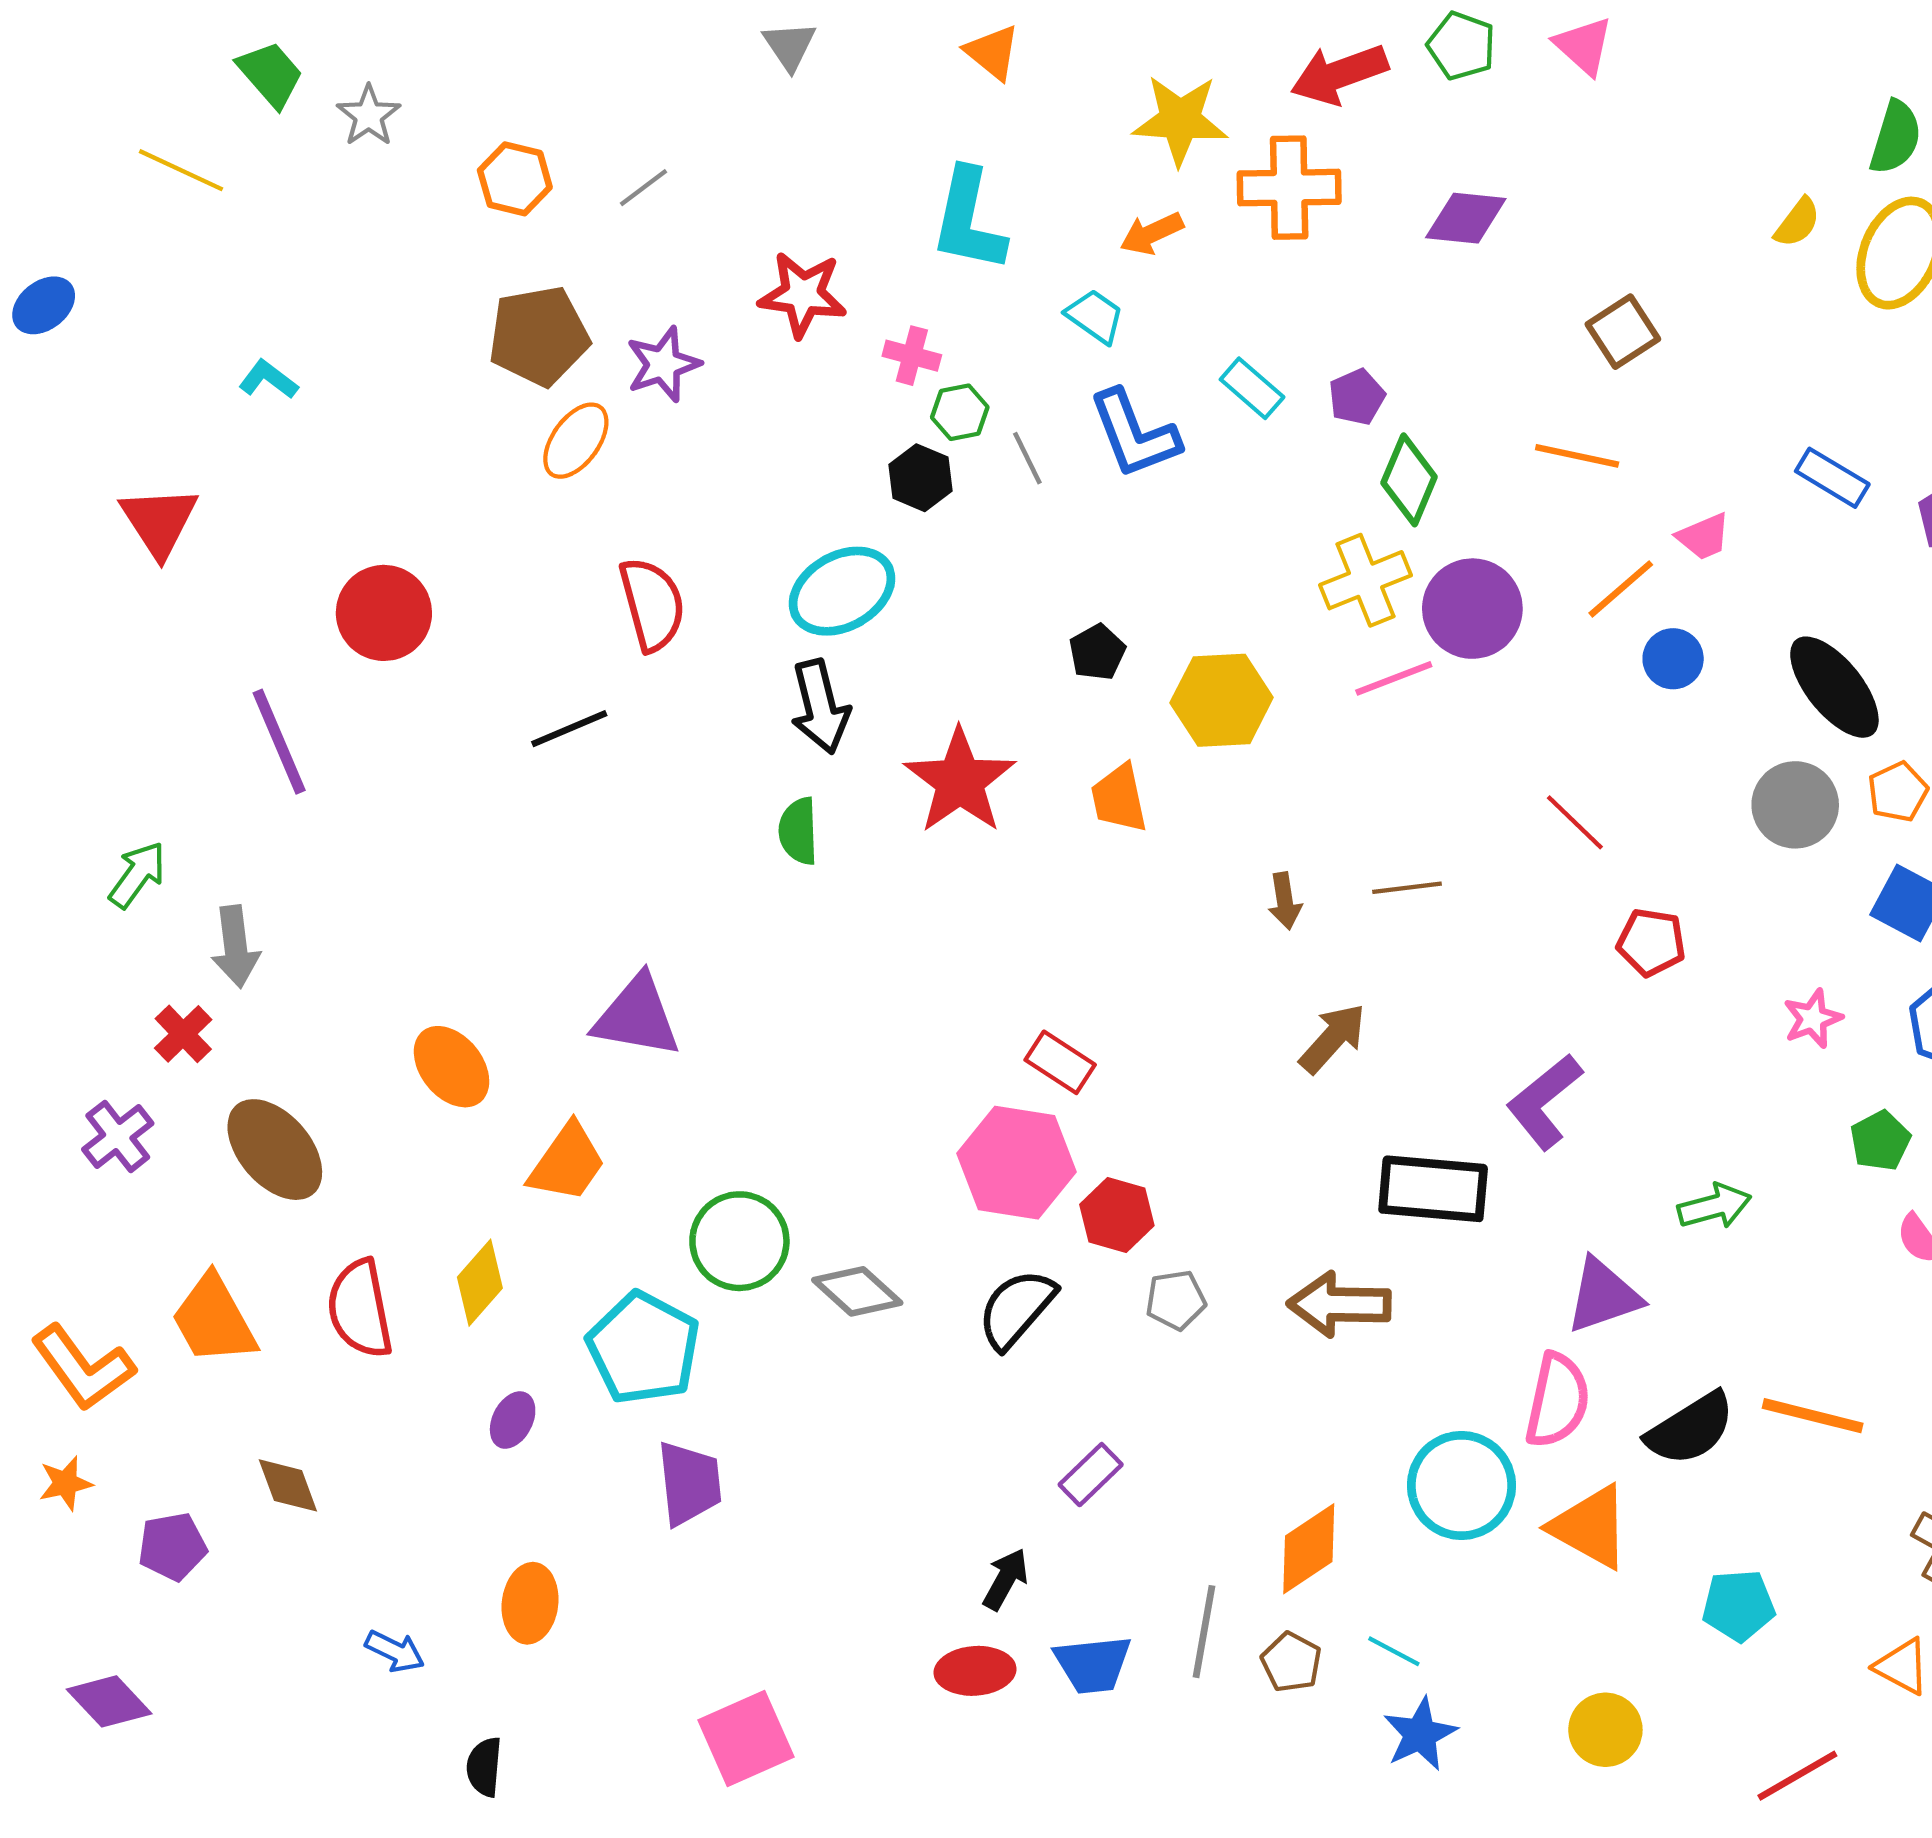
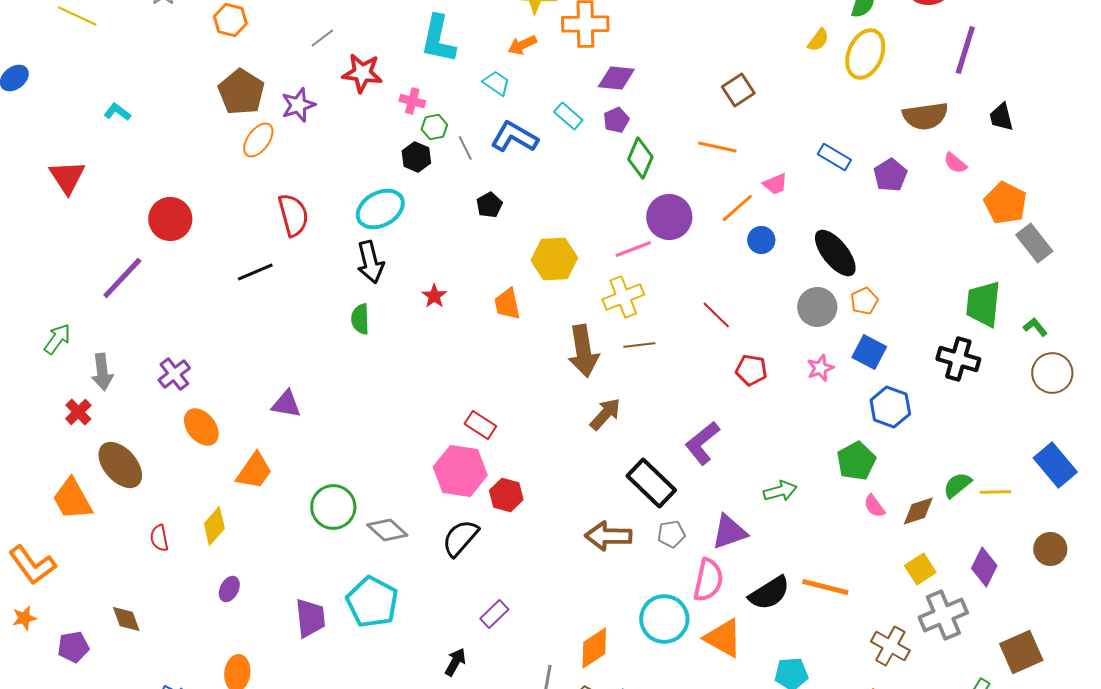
gray line: (643, 188) -> (322, 38), moved
purple diamond: (1466, 218) -> (616, 78), moved
brown pentagon: (539, 336) -> (241, 92), turned -30
blue L-shape: (1134, 434) -> (514, 137), turned 141
yellow cross: (1365, 580) -> (623, 297), moved
black pentagon: (1097, 652) -> (489, 205), moved
purple line: (279, 742) -> (122, 278), turned 66
red star: (960, 781) -> (434, 296), size x0.5
brown arrow: (1285, 901) -> (583, 351), size x2.0
purple triangle: (637, 1016) -> (286, 404), size x0.7
pink star: (1813, 1019) -> (820, 368), moved
purple cross: (118, 1136) -> (174, 374), moved
green pentagon: (1880, 1141) -> (856, 461), size x1.4
black rectangle: (1433, 1189) -> (651, 483), turned 39
gray pentagon: (1176, 1300) -> (671, 534), moved
red semicircle: (360, 1309) -> (159, 538), size x0.6
orange trapezoid: (214, 1320) -> (72, 499), moved
cyan pentagon: (643, 1348) -> (372, 602), moved

